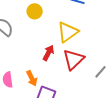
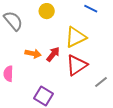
orange arrow: (32, 78) -> (33, 54), moved, turned -63

